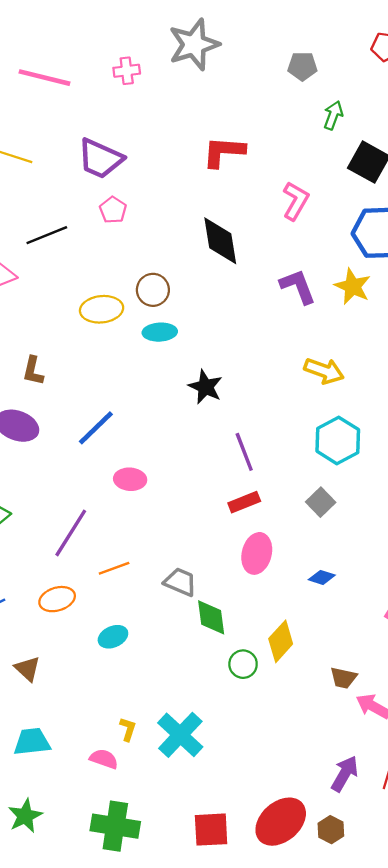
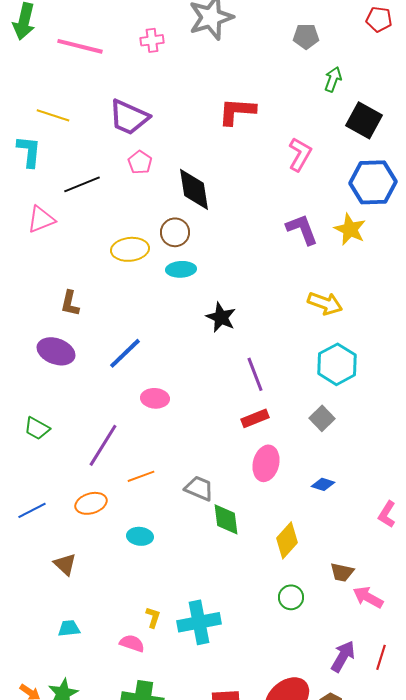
black diamond: (220, 241) -> (194, 189), moved
cyan ellipse: (113, 637) -> (140, 536), turned 30
green circle: (243, 664) -> (291, 597), moved
cyan cross: (180, 735) -> (199, 622), turned 36
cyan trapezoid: (32, 742) -> (69, 628), size x0.7

